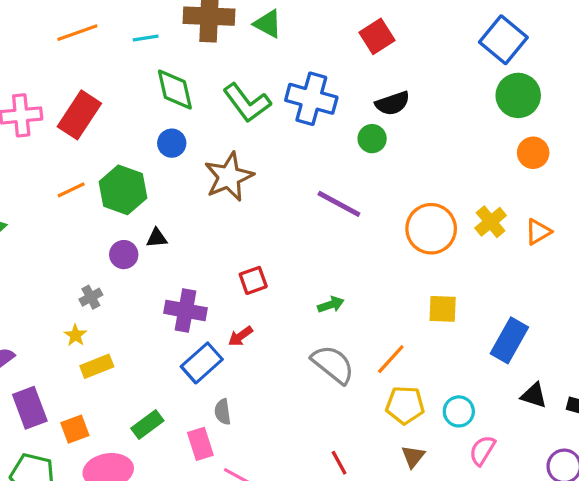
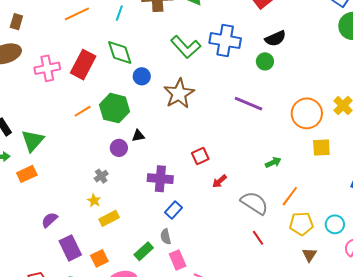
cyan line: (146, 38) -> (119, 13), turned -56
green diamond: (175, 90) -> (120, 53), moved
green arrow: (331, 305) -> (273, 162), moved
yellow square: (443, 309) -> (321, 148), moved
red arrow: (241, 336) -> (220, 181), moved
blue rectangle: (202, 363) -> (174, 210), size x0.7
gray semicircle: (223, 412) -> (166, 237), moved
red line: (339, 463) -> (258, 238), moved

